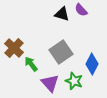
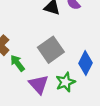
green star: (74, 81) -> (65, 82), turned 30

